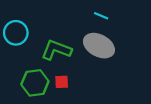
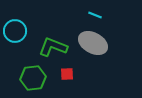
red square: (62, 82) -> (67, 74), moved

